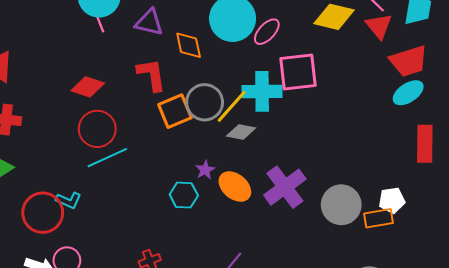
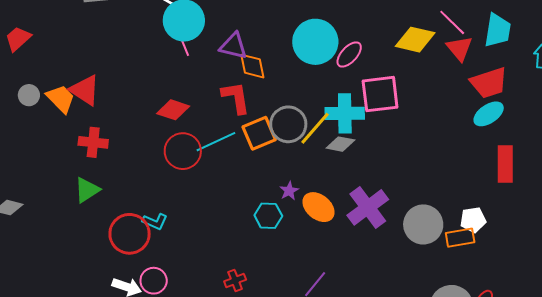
orange diamond: (189, 45) -> (252, 66), moved
gray diamond: (241, 132) -> (340, 144), moved
cyan line: (107, 158) -> (216, 142), moved

